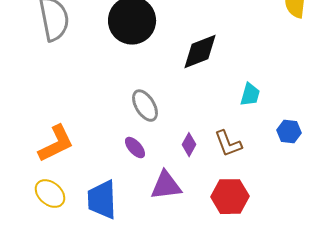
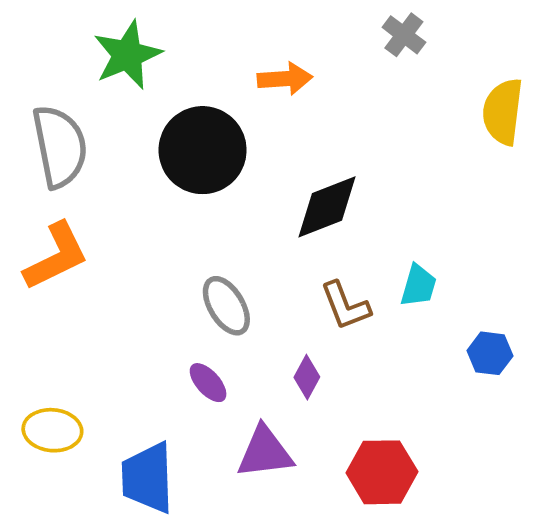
orange L-shape: (56, 144) -> (56, 256), moved
brown L-shape: (228, 144) -> (345, 306), moved
yellow ellipse: (50, 194) -> (52, 430), moved, turned -36

